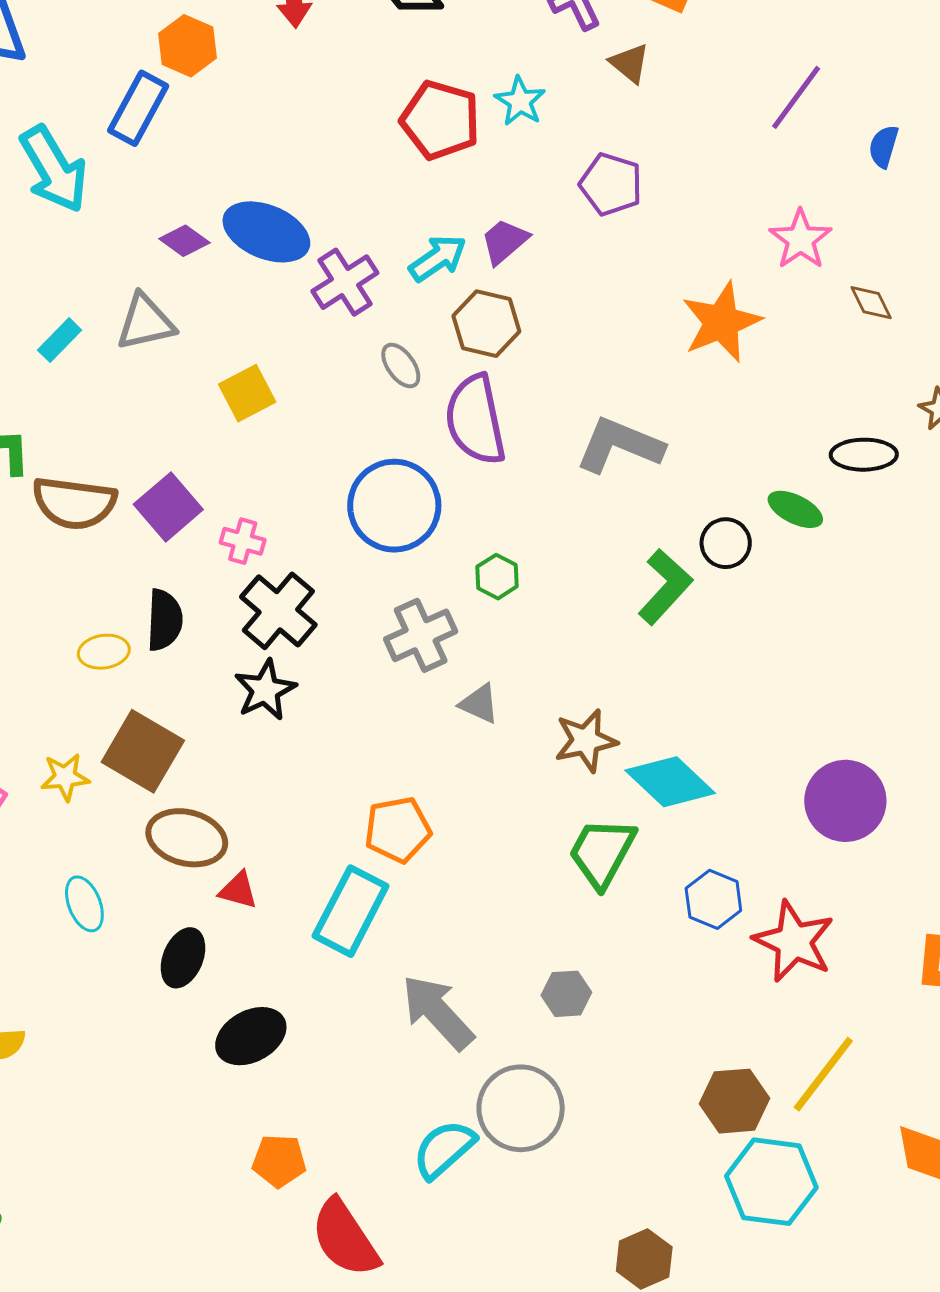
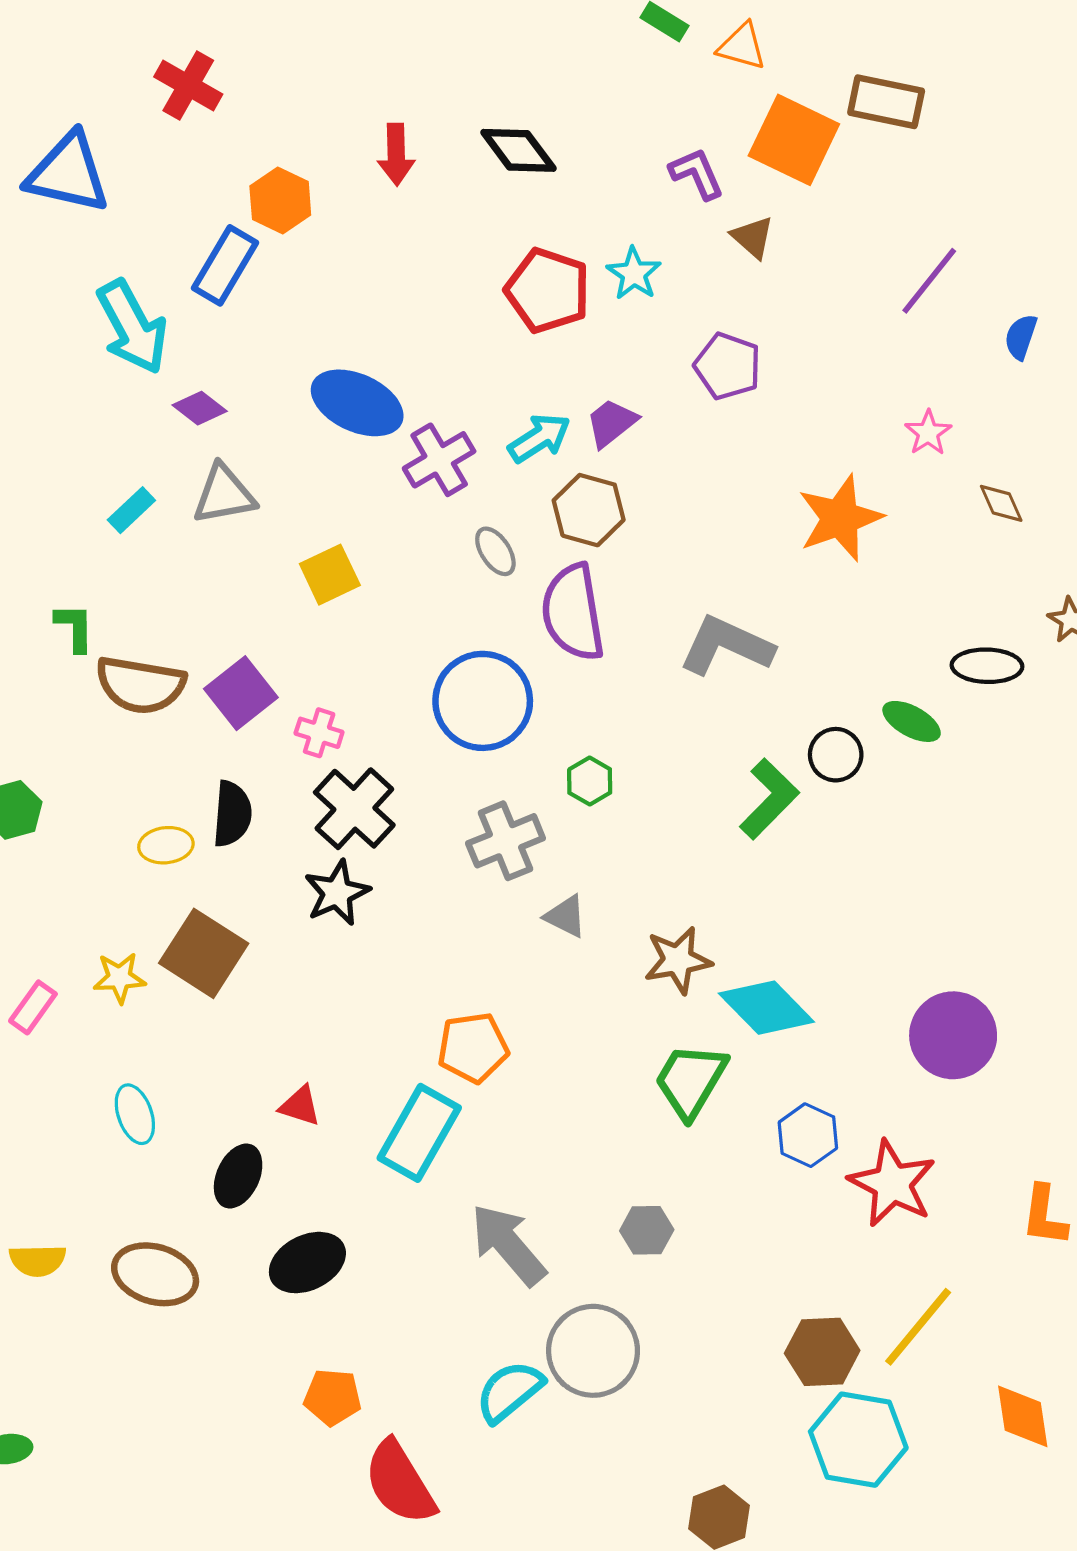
pink star: (801, 239) -> (928, 433), size x0.7
purple diamond: (184, 241) -> (200, 408), moved
brown ellipse: (187, 838) -> (155, 1274), moved

